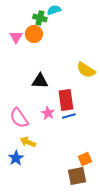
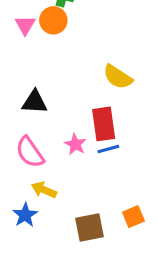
yellow semicircle: (86, 70) -> (118, 77), moved
black triangle: (40, 81) -> (35, 102), moved
brown square: (77, 176) -> (89, 228), moved

